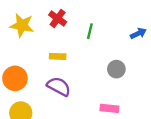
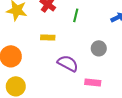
purple semicircle: (59, 86) -> (68, 63), moved

